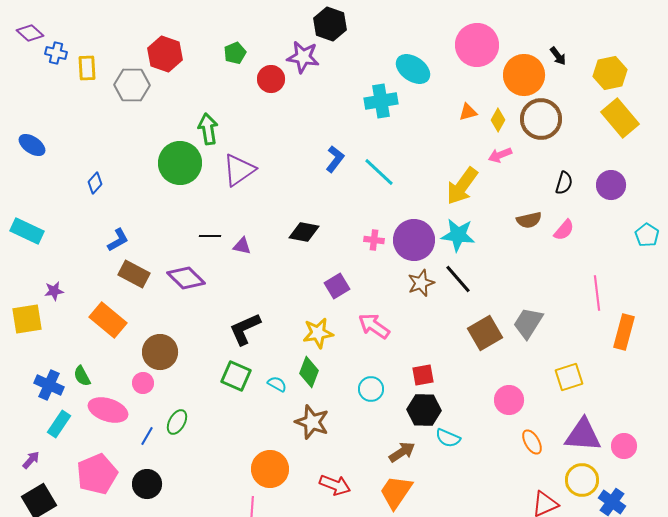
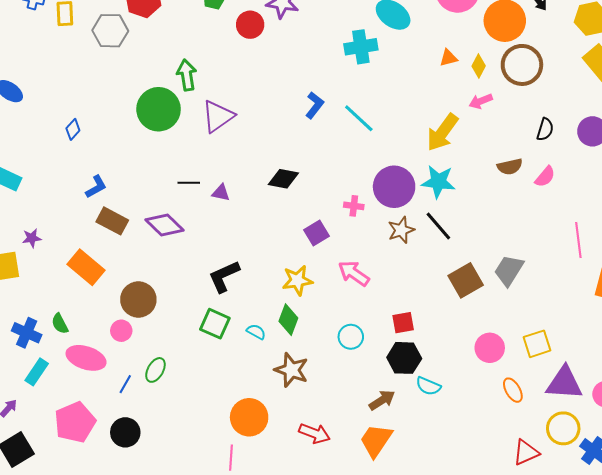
pink cross: (374, 240) -> (354, 206), moved
yellow square: (569, 377) -> (537, 344), moved

